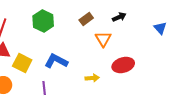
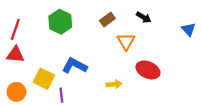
black arrow: (119, 17) -> (144, 17), turned 56
yellow square: (22, 63) -> (44, 79), moved
red ellipse: (123, 65) -> (148, 70), turned 40

